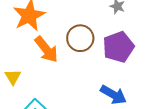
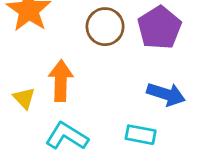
orange arrow: (46, 49) -> (61, 81), moved, turned -128

